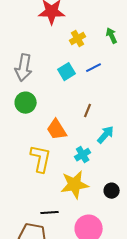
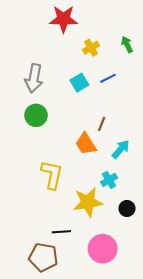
orange trapezoid: (57, 130) -> (86, 144), moved
cyan cross: (83, 155) -> (109, 180), moved

